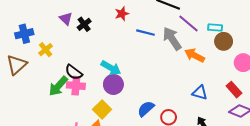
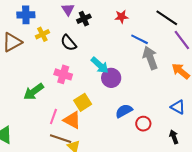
gray arrow: (172, 39) -> (150, 58), moved
black semicircle: (74, 72) -> (68, 43), moved
purple circle: (113, 84) -> (111, 78), moved
green arrow: (58, 86) -> (34, 92), moved

